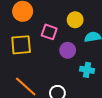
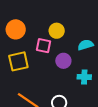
yellow circle: (75, 20) -> (57, 31), moved

